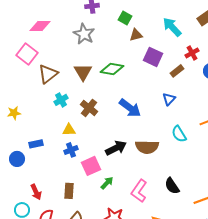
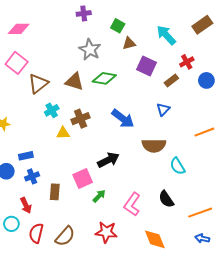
pink diamond: (40, 26) -> (19, 29), moved
gray star: (84, 34) -> (90, 50), moved
brown triangle: (83, 72) -> (74, 81), turned -42
brown cross: (89, 108) -> (81, 119), turned 30
yellow triangle: (69, 130) -> (63, 133), moved
cyan semicircle: (179, 134) -> (178, 166), moved
brown semicircle: (147, 147) -> (154, 145), moved
blue cross: (71, 150) -> (32, 176), moved
brown rectangle: (69, 191) -> (55, 192), moved

